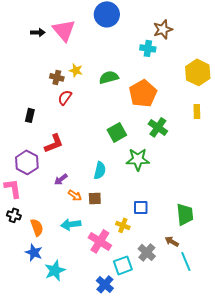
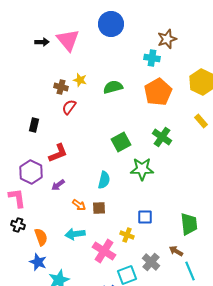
orange pentagon: (143, 93) -> (158, 92), moved
yellow rectangle: (197, 111) -> (201, 121), turned -40
purple arrow: (61, 179) -> (58, 185), moved

